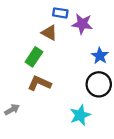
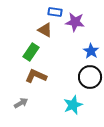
gray arrow: (12, 110) -> (21, 103), moved

